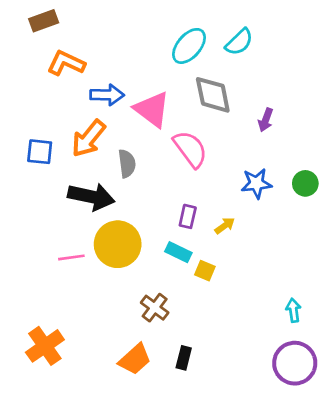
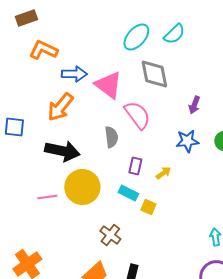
purple arrow: (266, 120) -> (194, 105), moved
blue square: (40, 152) -> (14, 127), moved
gray semicircle: (127, 164) -> (111, 137), moved

